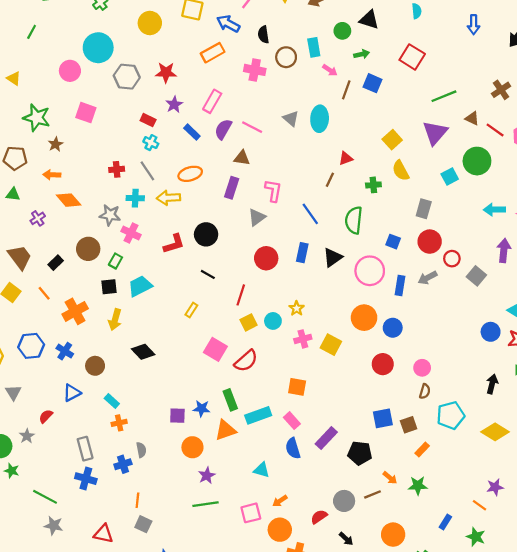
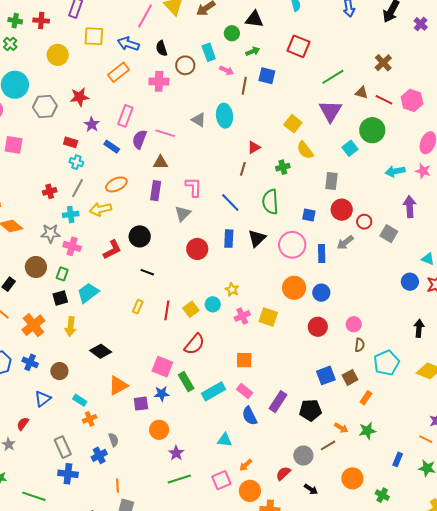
gray line: (147, 171) -> (78, 188), turned 72
red line: (241, 295) -> (167, 310), moved
pink square: (215, 349) -> (162, 367), moved
orange triangle: (225, 430) -> (118, 386), moved

